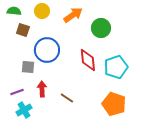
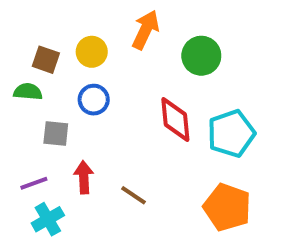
green semicircle: (14, 11) -> (28, 92), moved
yellow circle: (42, 11) -> (92, 52), moved
orange arrow: (73, 15) -> (146, 30), turned -30
blue circle: (47, 50) -> (94, 100), size x0.6

